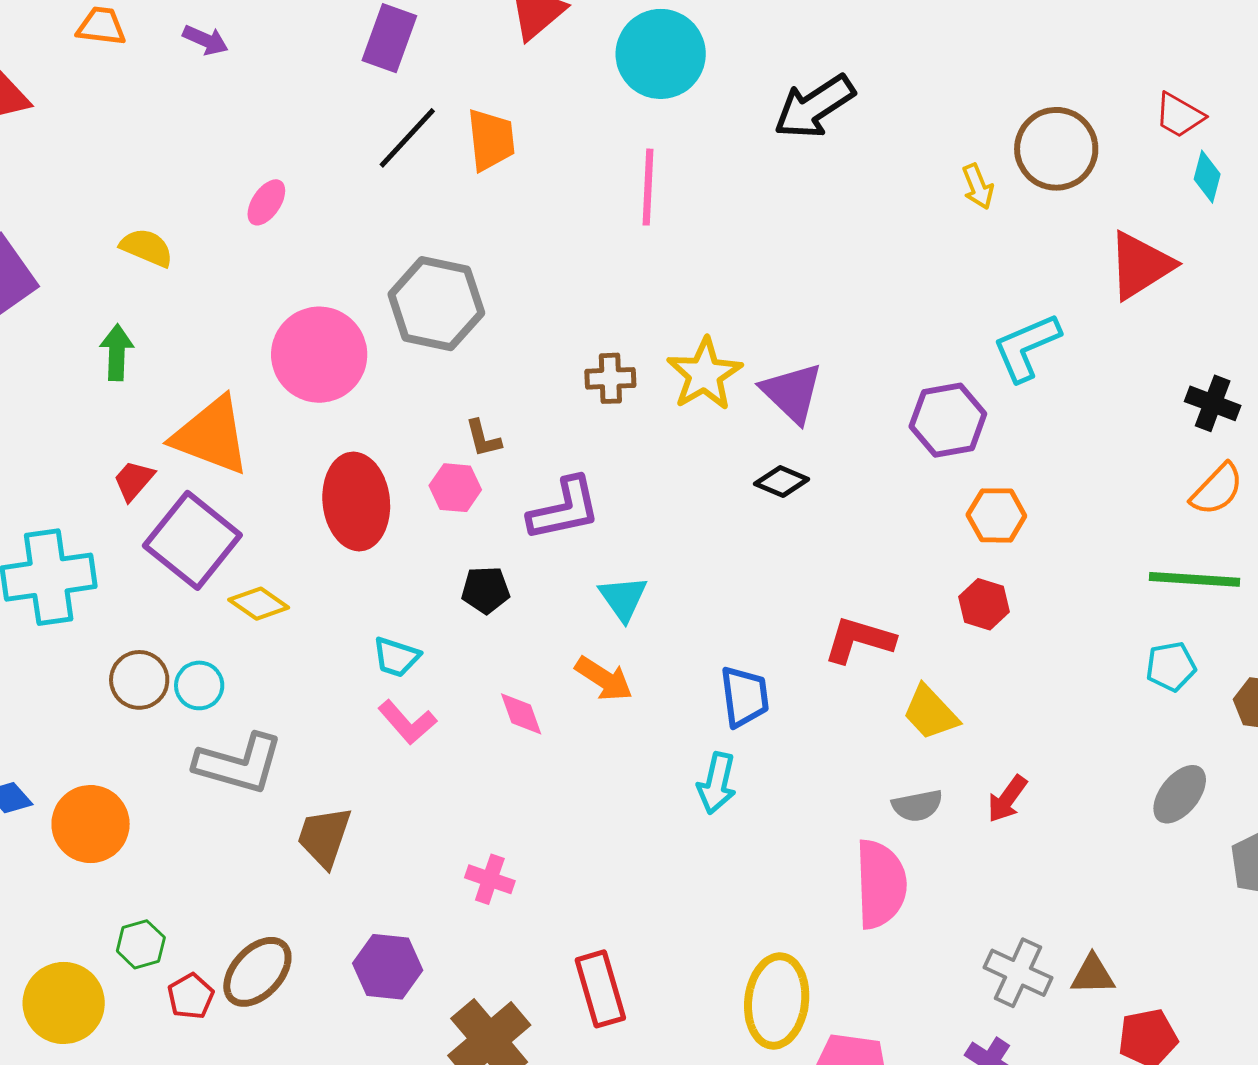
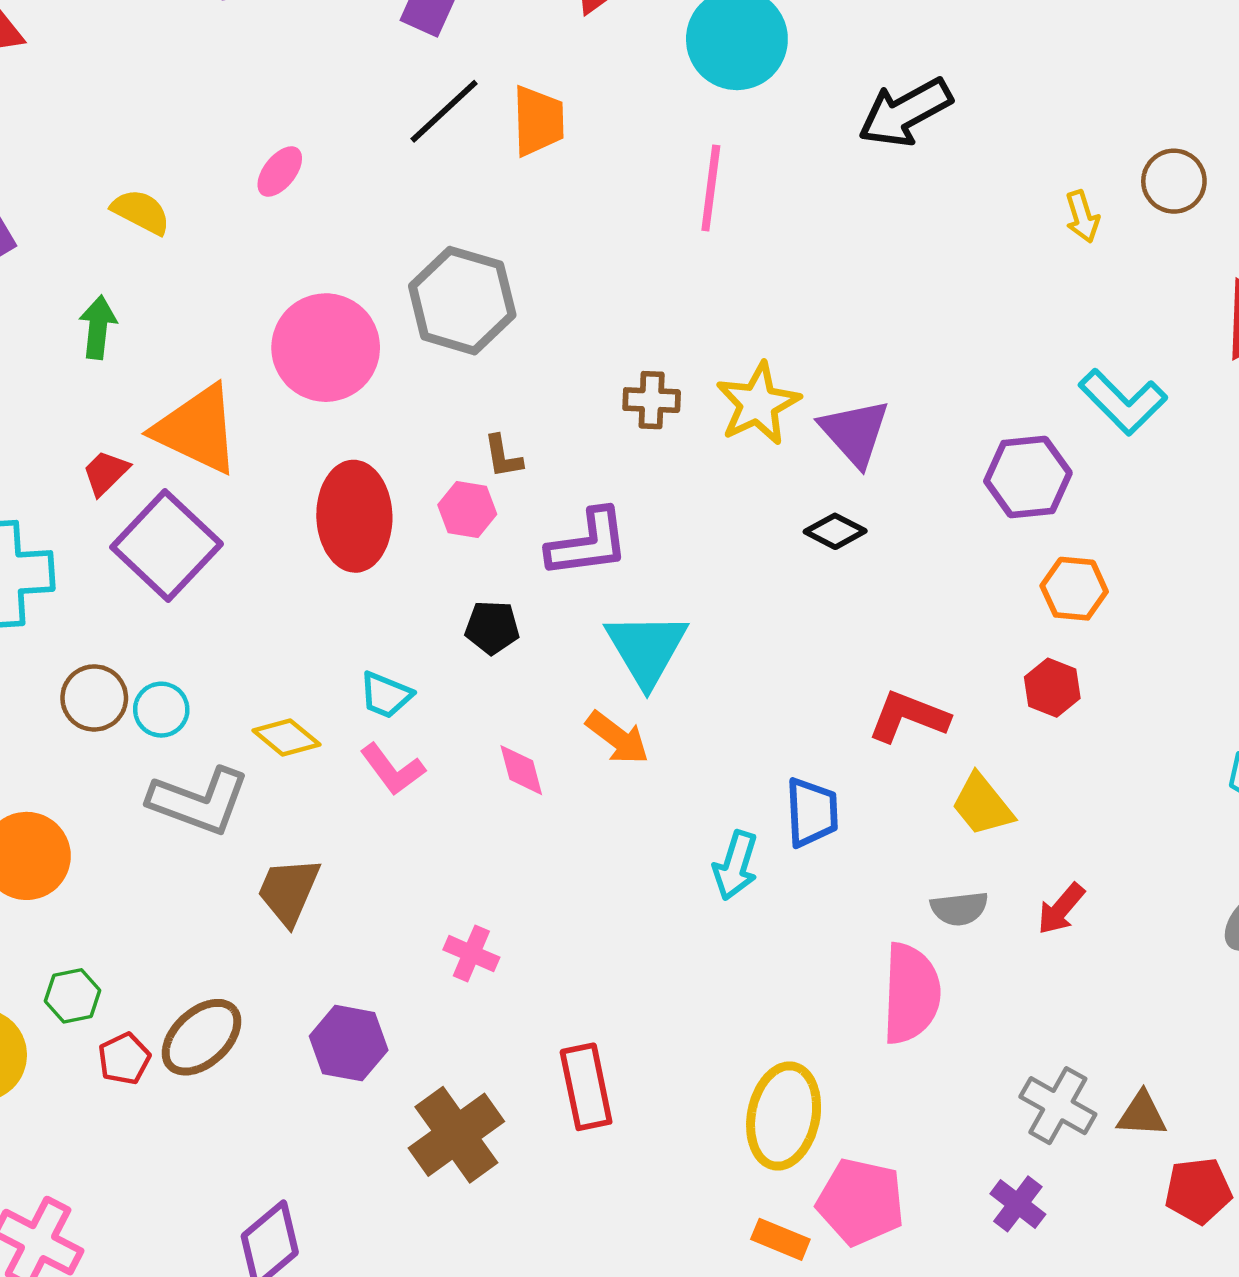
brown circle: (1056, 149) -> (1174, 181), size x0.7
cyan L-shape: (1026, 347) -> (1123, 402), turned -116
cyan triangle: (623, 598) -> (647, 649), size x1.5
yellow diamond: (259, 604) -> (286, 737), moved
blue trapezoid: (745, 697) -> (812, 812), moved

